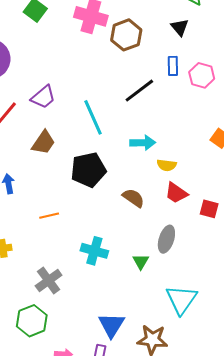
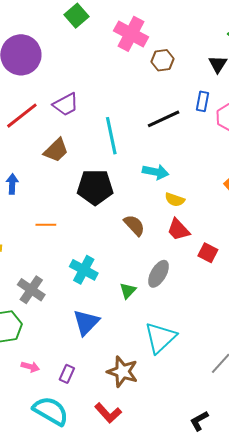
brown hexagon: (126, 35) -> (162, 60), size x0.7
gray cross: (49, 281) -> (31, 290), turned -32
blue triangle: (111, 325) -> (86, 322), moved

